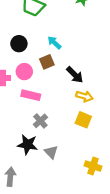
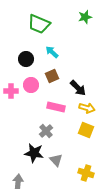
cyan arrow: (54, 43) -> (52, 52), moved
pink rectangle: (31, 95) -> (56, 107), moved
yellow cross: (93, 166) -> (86, 173), moved

